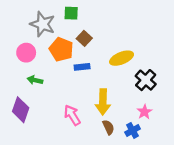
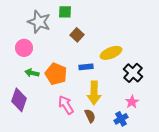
orange pentagon: (61, 49) -> (56, 74), moved
blue rectangle: (82, 67) -> (86, 67), moved
brown semicircle: (108, 127) -> (90, 116), moved

